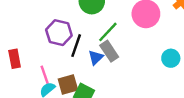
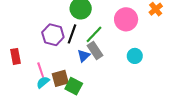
black line: (76, 46) -> (72, 34), moved
cyan circle: (171, 58) -> (135, 56), moved

